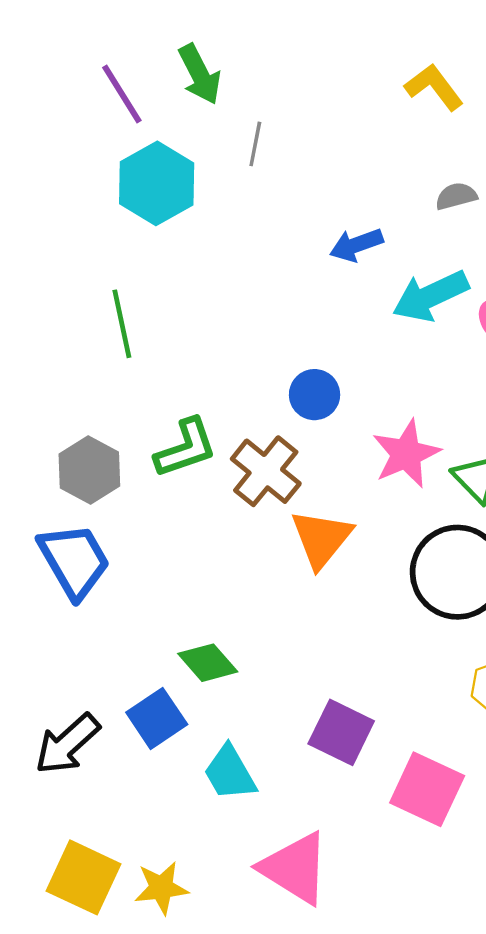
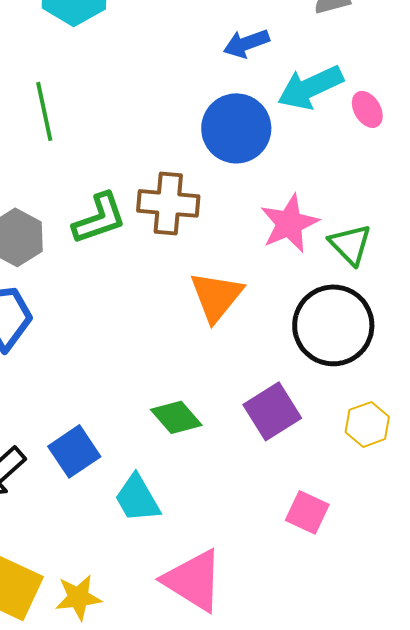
blue circle: (315, 395) -> (236, 128), moved, size x1.6
brown cross: (266, 471) -> (168, 203), moved, turned -34
green diamond: (208, 663) -> (176, 417), moved
purple square: (341, 732) -> (272, 411), moved, turned 32
pink square: (427, 789) -> (307, 512), size x0.7

